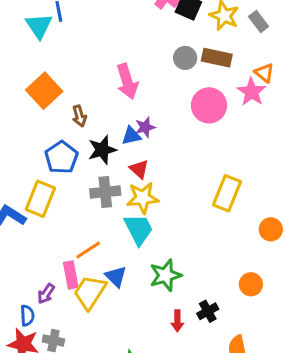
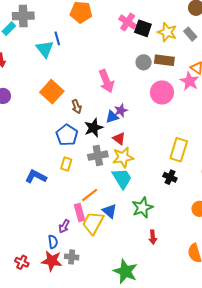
yellow rectangle: (40, 199) -> (66, 164), moved, size x0.6
black cross: (208, 311) -> (170, 177), moved, turned -32

